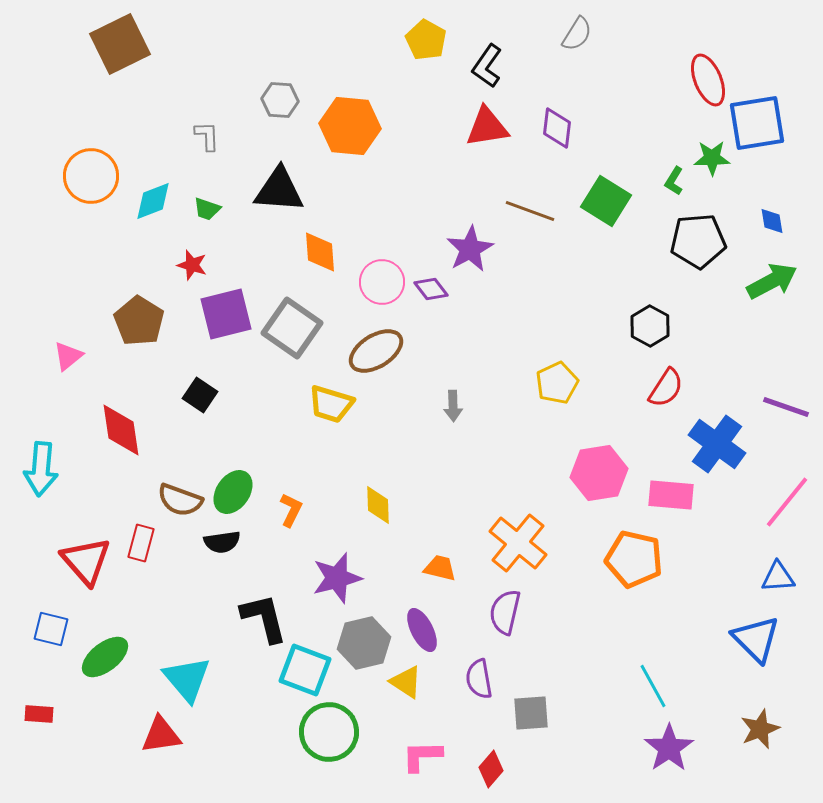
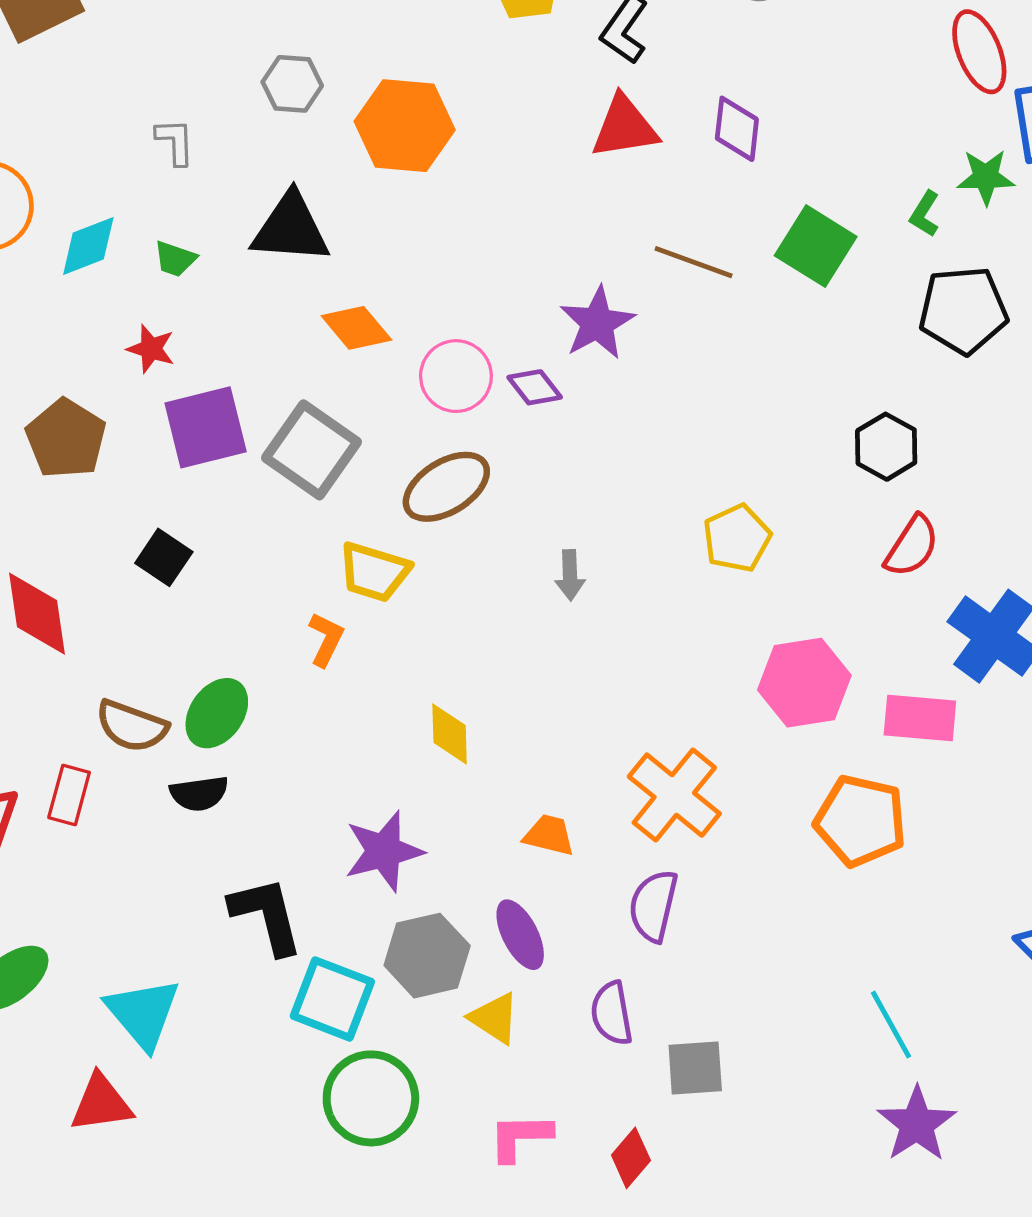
orange diamond: (320, 252) -> (356, 328), turned -36
orange L-shape: (291, 510) -> (326, 639), moved

